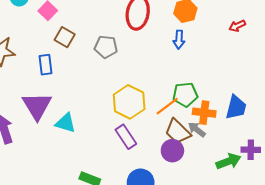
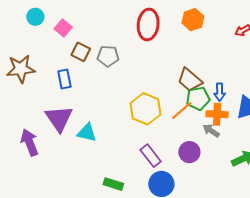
blue arrow: (179, 39) -> (220, 92), moved
gray pentagon: (106, 47) -> (108, 56), moved
brown trapezoid: (178, 132) -> (190, 80), moved
purple rectangle: (126, 137) -> (151, 156), moved

